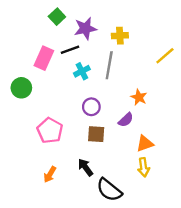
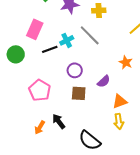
black line: (70, 50) -> (50, 49), moved
gray line: (109, 65) -> (90, 35), turned -55
orange star: (139, 97) -> (126, 62), moved
black arrow: (85, 167) -> (59, 121), moved

